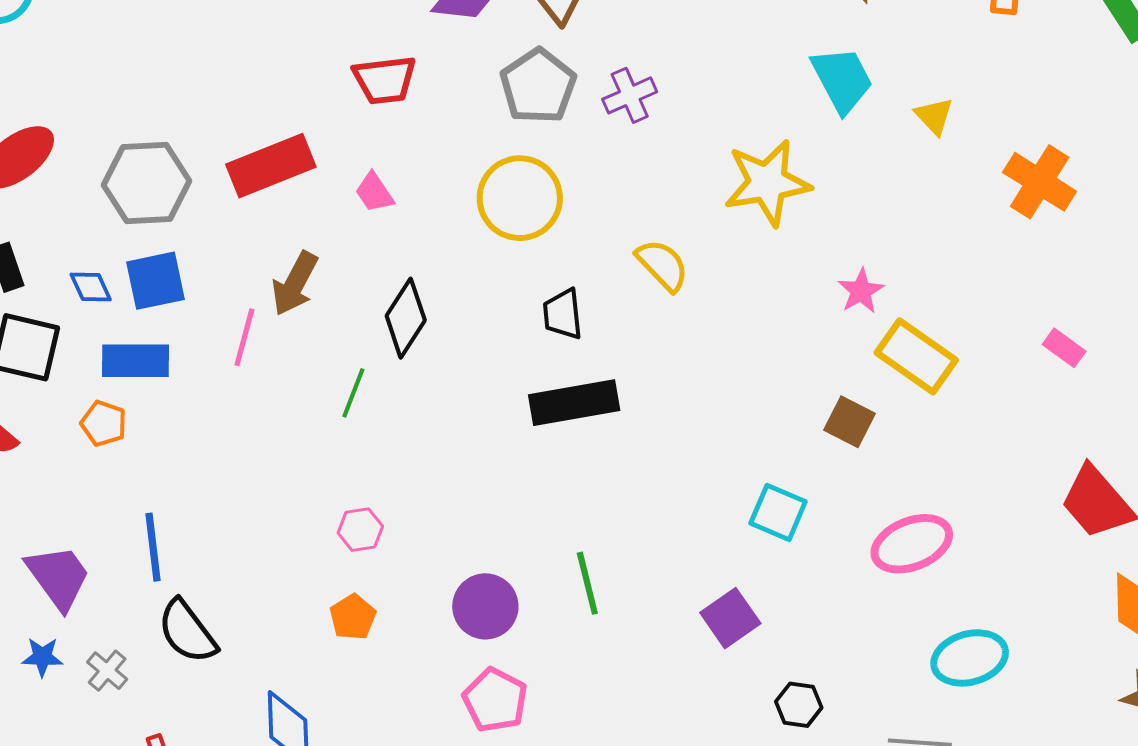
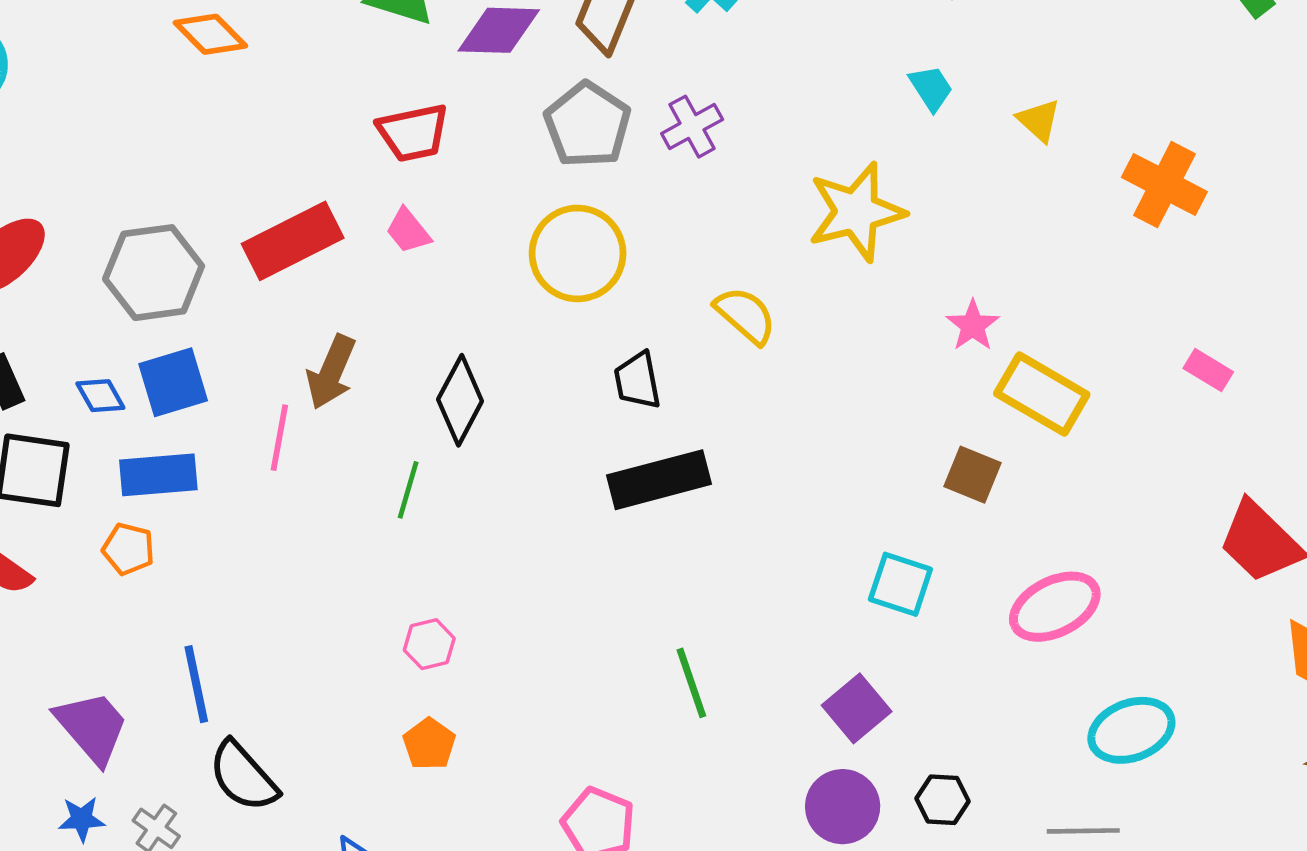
cyan trapezoid: (842, 80) -> (931, 88), size x0.6
pink trapezoid: (374, 192) -> (408, 231), moved
purple circle: (485, 606) -> (843, 807), moved

